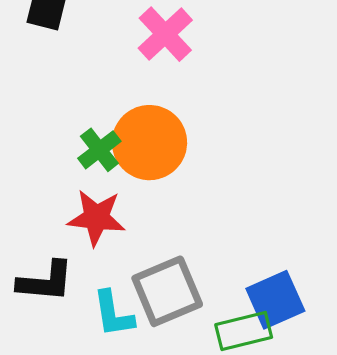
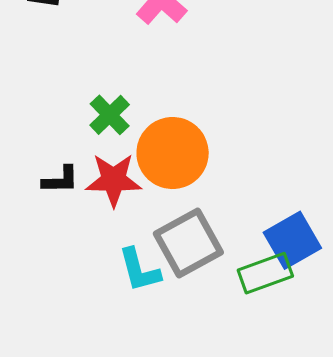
orange circle: (149, 143) -> (173, 153), moved
black L-shape: (45, 281) -> (60, 180), moved, size x0.7

